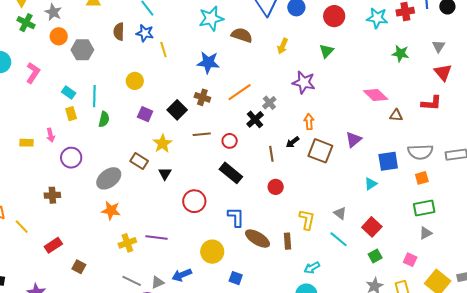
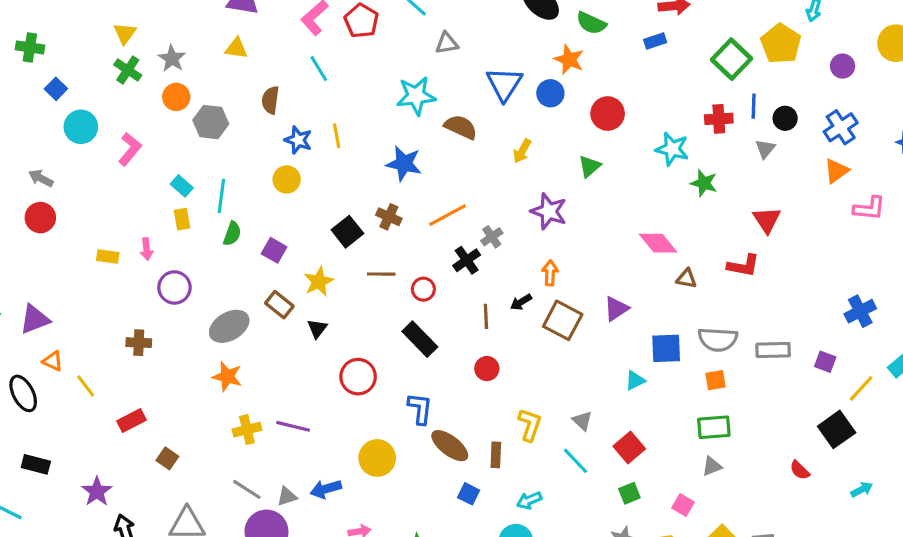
cyan star: (377, 18) -> (672, 149), moved
blue star: (145, 33) -> (298, 140), moved
gray triangle: (439, 46) -> (765, 149), moved
purple square: (145, 114) -> (274, 250), moved
blue square: (236, 278) -> (469, 494), moved

